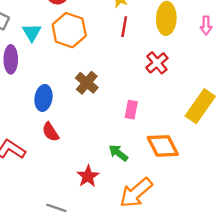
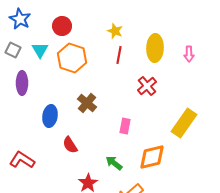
cyan triangle: (32, 32) -> (40, 50), moved
red semicircle: (51, 132) -> (70, 145), moved
orange diamond: (163, 146) -> (152, 157), turned -76

